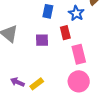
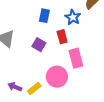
purple square: (42, 40) -> (39, 45), turned 32
pink circle: (79, 81) -> (57, 77), moved

